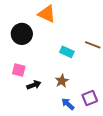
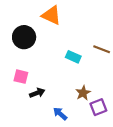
brown star: (62, 81) -> (83, 93), moved
blue arrow: (68, 104) -> (60, 114), moved

